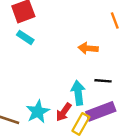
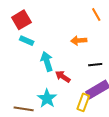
cyan arrow: (78, 93) -> (47, 61), moved
red arrow: (64, 112) -> (63, 77), moved, turned 98

